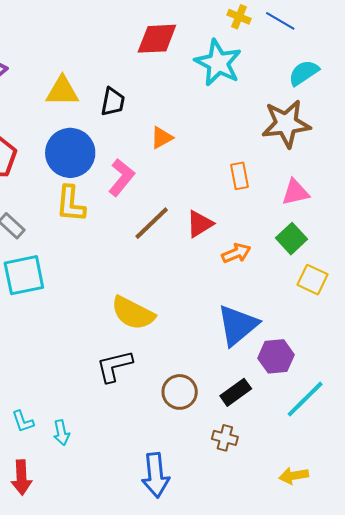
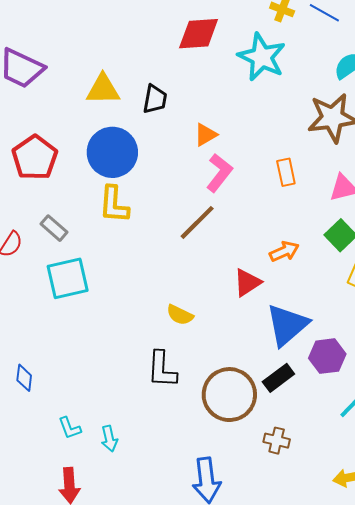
pink L-shape: (121, 177) -> (219, 173), moved
red triangle: (200, 224) -> (247, 283), moved
yellow semicircle: (133, 313) -> (180, 315), size x0.6
black L-shape: (114, 366) -> (162, 369), turned -72
brown circle: (180, 392) -> (229, 395), size x1.5
black rectangle: (236, 392) -> (278, 378), moved

